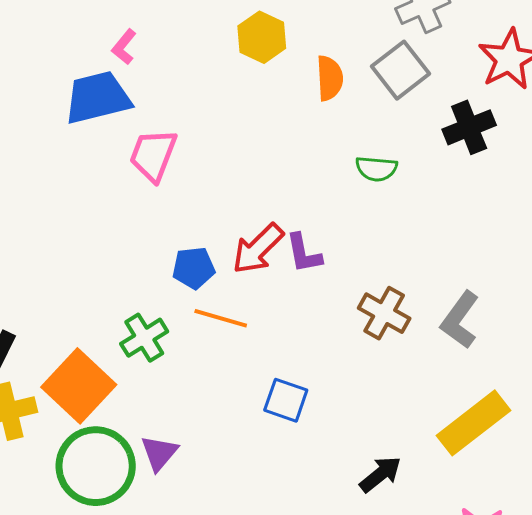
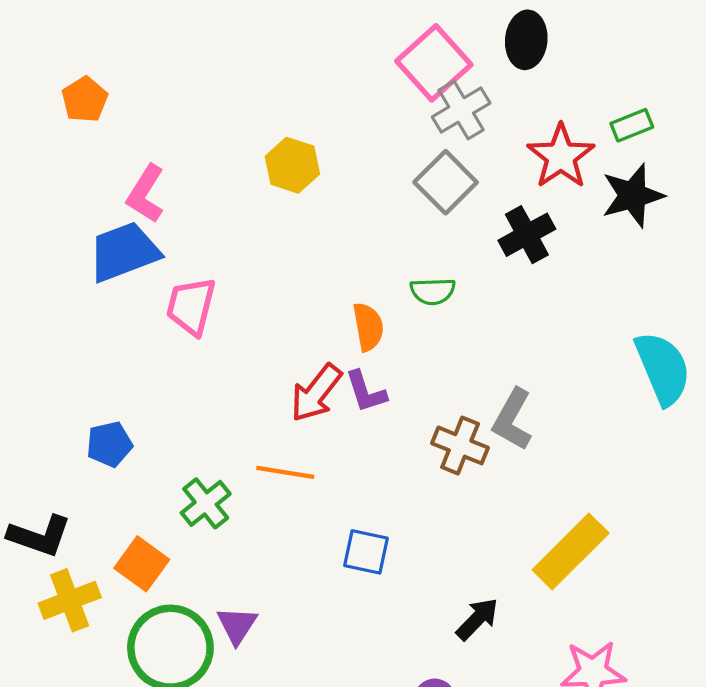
pink L-shape: (124, 47) -> (146, 194), size x1.5
orange semicircle: (330, 78) -> (368, 327), moved
blue pentagon: (194, 268) -> (109, 444), moved
gray L-shape: (460, 320) -> (512, 419), moved
orange square: (79, 386) -> (142, 564), size x0.7

